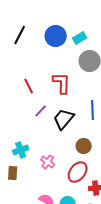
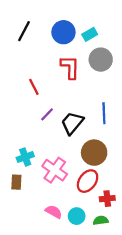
red L-shape: (62, 83) -> (70, 67), moved
brown circle: (84, 146) -> (94, 153), size x1.5
pink cross: (48, 162) -> (55, 170), size x1.6

